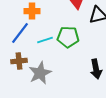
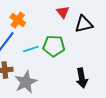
orange cross: (32, 11) -> (18, 20), turned 35

